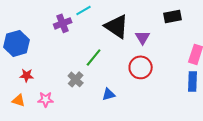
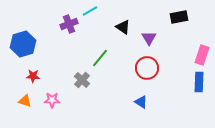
black triangle: (117, 26) -> (123, 27), size x0.6
blue triangle: (109, 94) -> (141, 102), moved, turned 48

